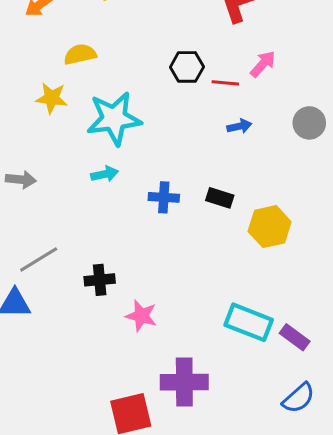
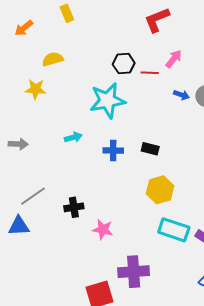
cyan star: (114, 119) -> (107, 100), moved
blue arrow: (239, 126) -> (181, 95), moved, turned 35
yellow hexagon: (270, 227) -> (160, 190), moved

